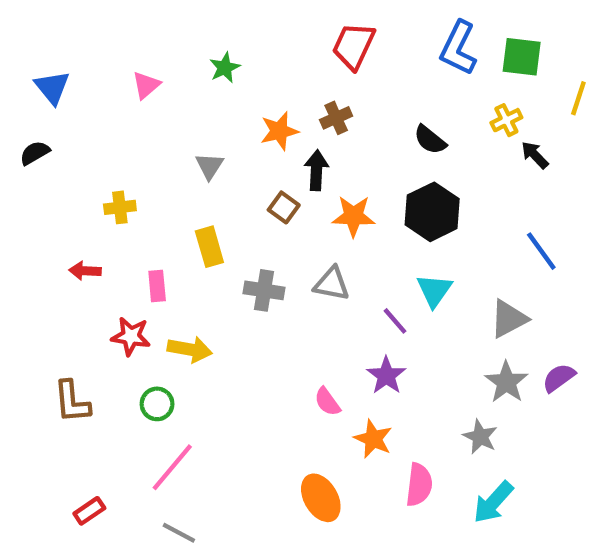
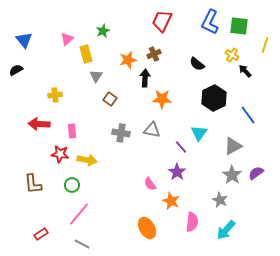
yellow cross: (506, 120) -> (232, 55), turned -32
brown square: (284, 207) -> (110, 99), moved
black hexagon: (432, 212) -> (214, 98), moved
yellow rectangle: (209, 247) -> (86, 54), moved
red arrow: (85, 271) -> (39, 124), size x1.5

